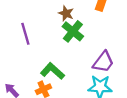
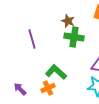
green cross: (73, 31) -> (74, 37), turned -30

